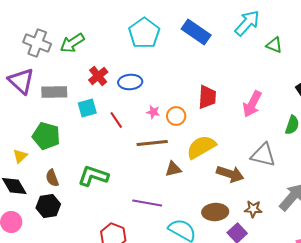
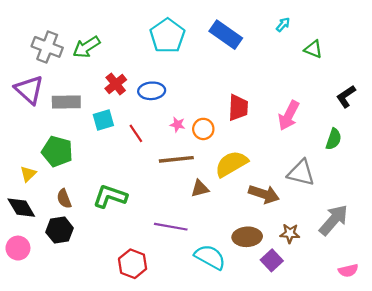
cyan arrow: (247, 23) -> (283, 25), size x0.5

